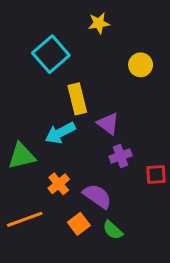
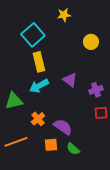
yellow rectangle: (77, 99) -> (39, 62), moved
purple cross: (120, 156) -> (96, 90), moved
orange square: (79, 224) -> (51, 145), turned 32

